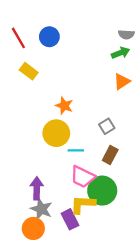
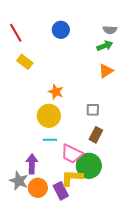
blue circle: (49, 37) -> (61, 30), moved
gray square: (107, 126) -> (93, 110), turned 32
cyan line: (76, 150) -> (50, 140), moved
gray star: (41, 209) -> (19, 181), moved
orange circle: (33, 228) -> (38, 188), moved

